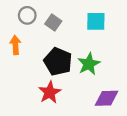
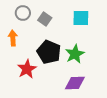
red star: (50, 92) -> (27, 69), moved
purple diamond: (107, 98) -> (75, 83), moved

